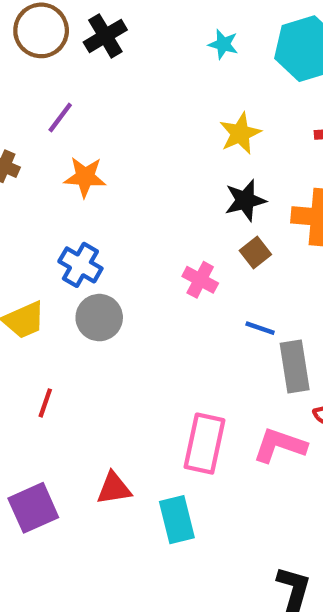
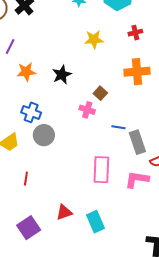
yellow star: (240, 133) -> (94, 40), turned 30
black star: (245, 200) -> (62, 75), moved
brown square: (255, 253) -> (100, 93), moved
pink rectangle: (204, 444) -> (101, 170), moved

